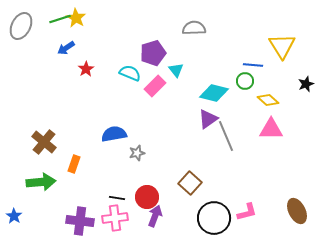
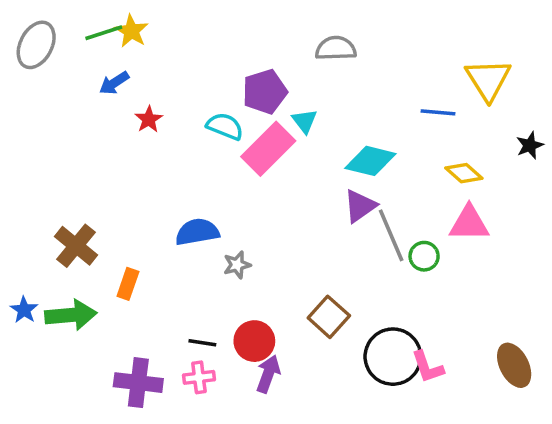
green circle: (245, 81) -> (424, 256), moved
pink rectangle: (155, 86) -> (268, 149), size x1.4
pink L-shape: (247, 212) -> (428, 367), turned 85
blue star: (14, 216) -> (24, 310), moved
pink cross: (115, 218) -> (199, 377), size x0.7
black circle: (214, 218) -> (393, 357), moved

